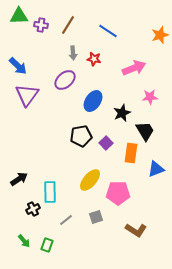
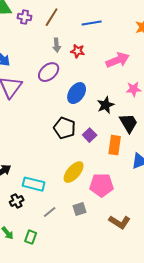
blue line: (108, 31) -> (92, 23), turned -42
black pentagon: (81, 136) -> (65, 128), turned 30
cyan rectangle: (50, 192) -> (34, 184), turned -75

